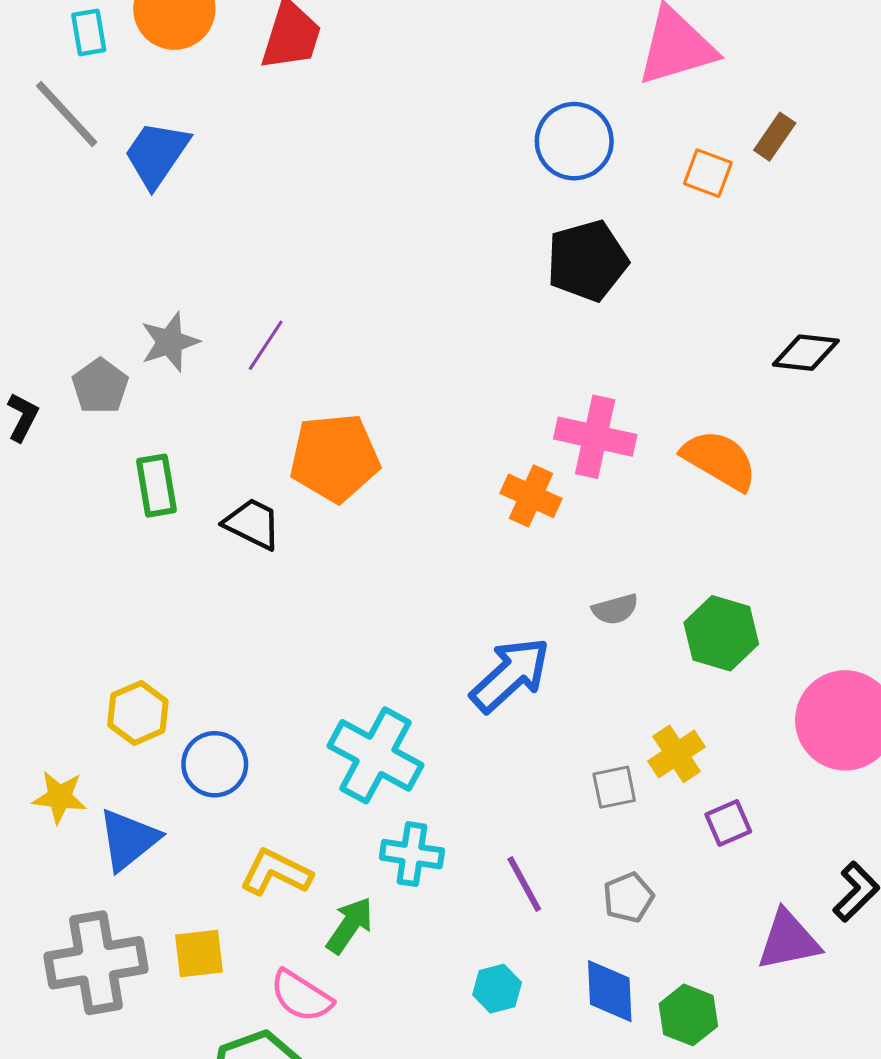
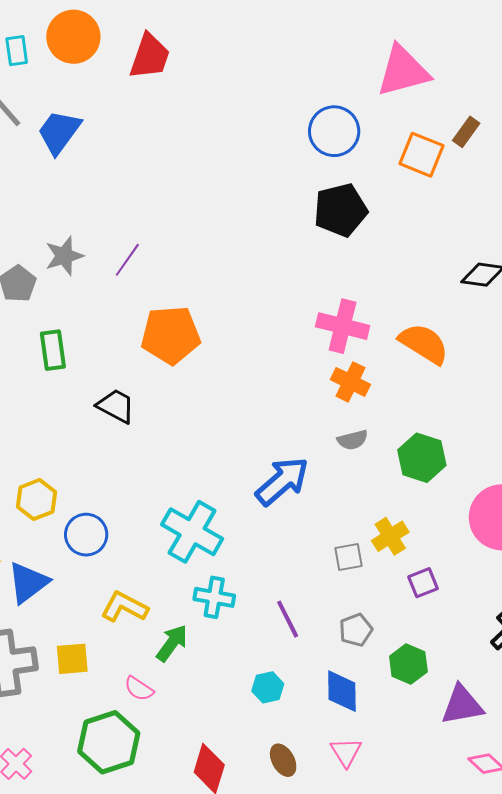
orange square: (708, 173) -> (422, 155), size x1.4
orange cross: (531, 496) -> (350, 382), moved
black trapezoid: (252, 524) -> (116, 406), moved
purple triangle: (788, 940) -> (462, 705), moved
pink semicircle: (301, 996) -> (139, 689), size x0.7
green hexagon: (688, 1015) -> (408, 664), moved

